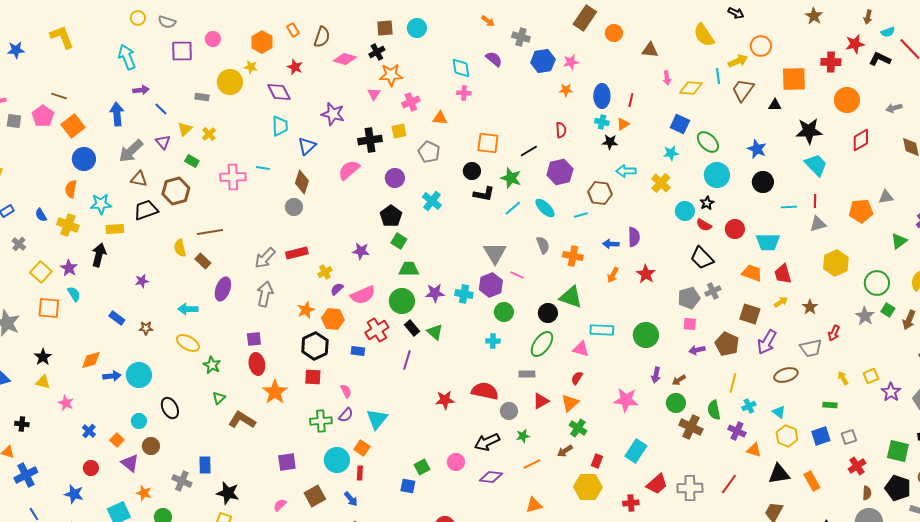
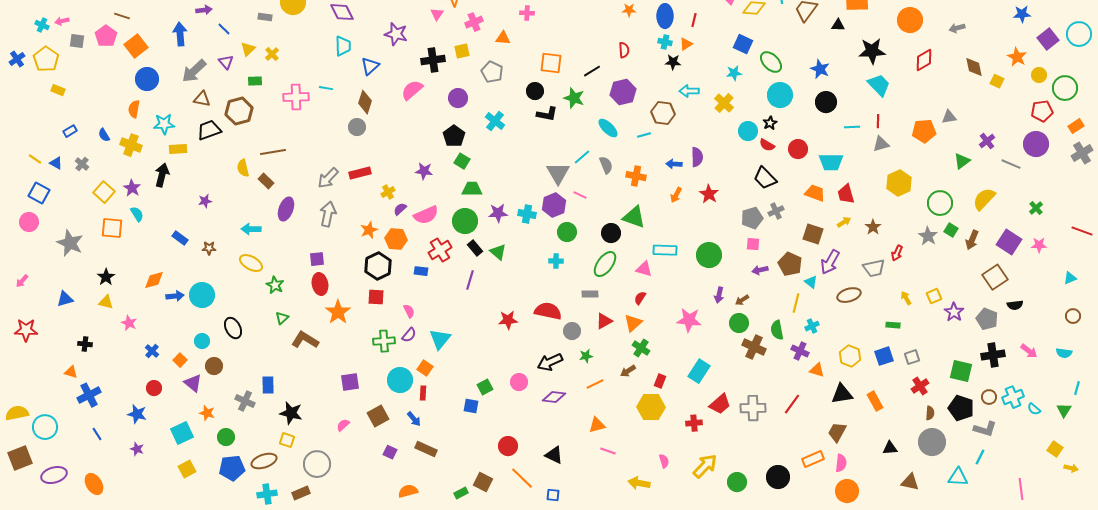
green rectangle: (192, 161) -> (255, 81), turned -32
cyan line: (513, 208) -> (582, 157), moved
cyan triangle: (779, 412) -> (811, 282), moved

